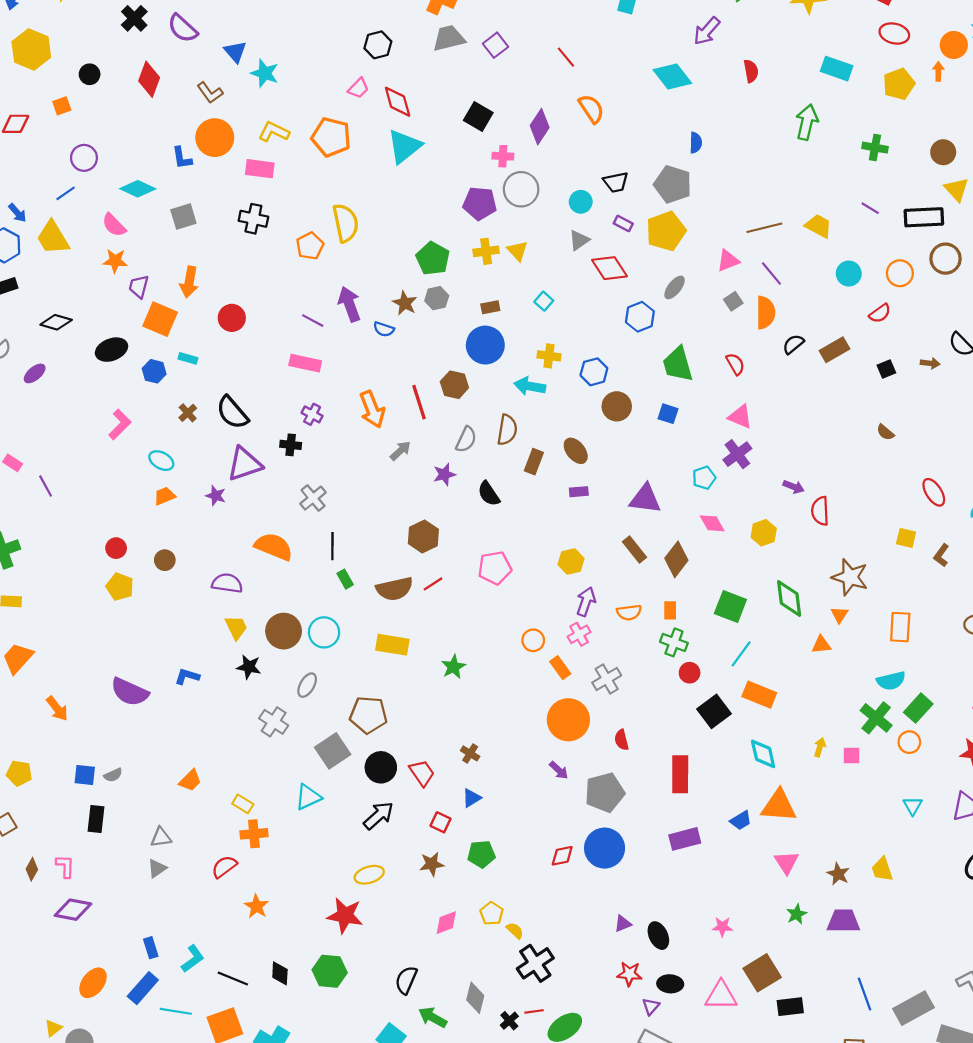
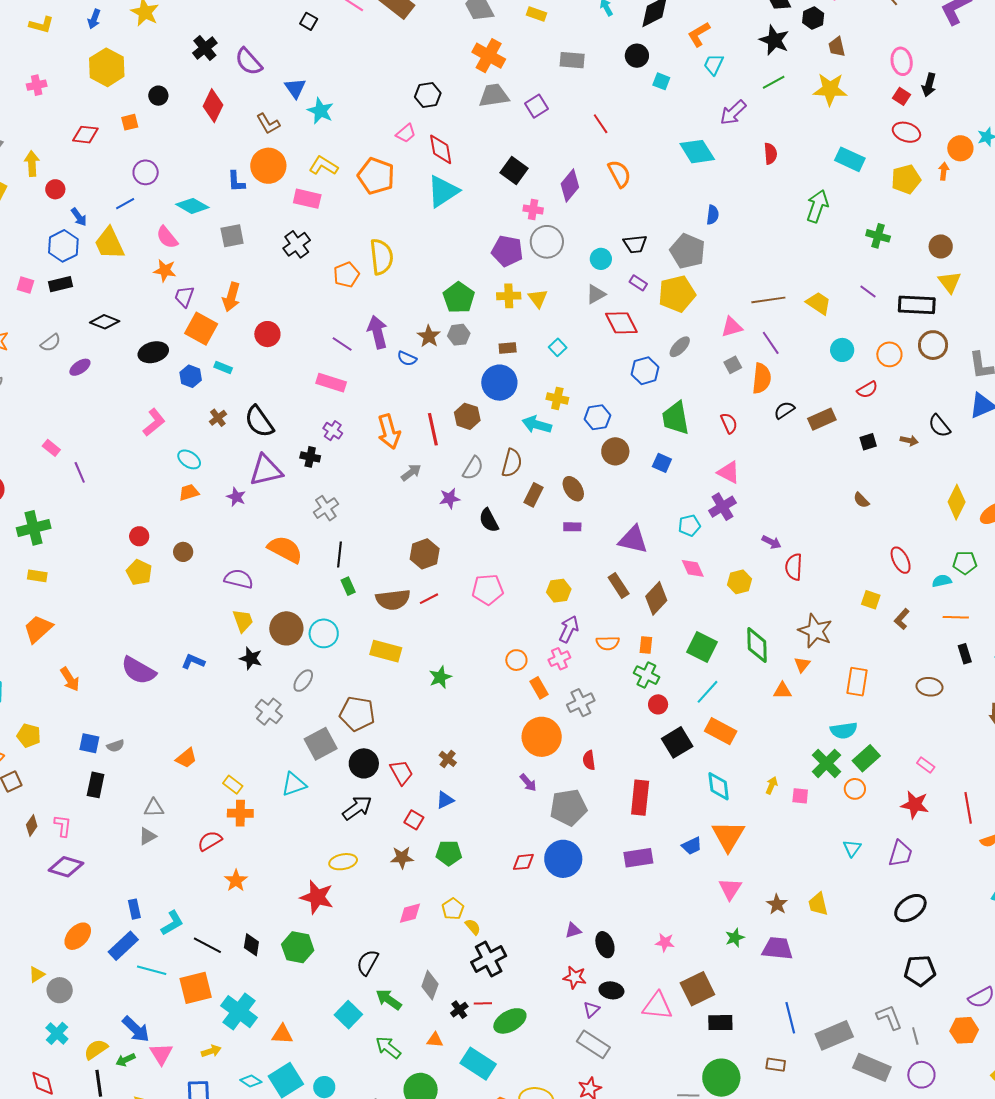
black cross: (253, 219) -> (297, 244), turned 36
orange triangle: (779, 806) -> (728, 836), turned 51

